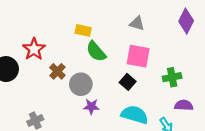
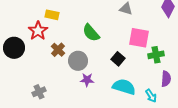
yellow rectangle: (83, 30) -> (52, 15), moved
pink square: (138, 56) -> (139, 38), moved
purple semicircle: (184, 105) -> (166, 79), turned 91

